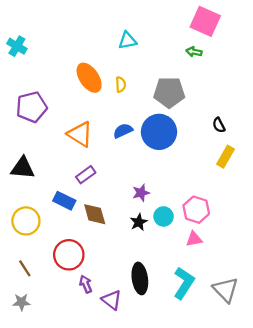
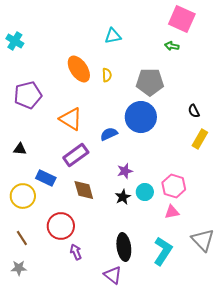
blue semicircle: (123, 131) -> (109, 134), moved
black triangle: (23, 168) -> (20, 149), size x0.6
purple rectangle: (86, 175) -> (76, 155), size x1.4
blue rectangle: (64, 201) -> (46, 178), moved
gray triangle: (226, 290) -> (203, 240), moved
purple triangle: (112, 300) -> (113, 275), moved

